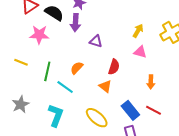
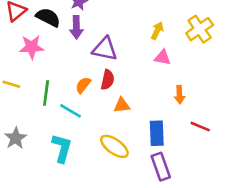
purple triangle: (96, 41) -> (105, 49), size x1.5
red semicircle: (114, 67) -> (108, 80), moved
orange triangle: (105, 86) -> (122, 105), turned -40
blue rectangle: (130, 110) -> (157, 133), turned 42
red line: (153, 110) -> (200, 127), moved

